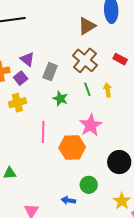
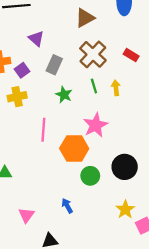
brown triangle: (87, 26) -> (85, 18), moved
purple triangle: (27, 59) -> (36, 39), moved
green circle: (89, 185) -> (90, 176), moved
blue arrow: (68, 200) -> (67, 206), turned 48

